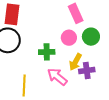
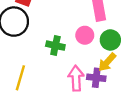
yellow arrow: (75, 62) -> (107, 62), moved
pink arrow: (57, 77) -> (76, 78), moved, turned 35

